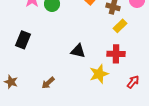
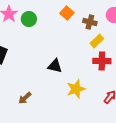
red cross: (116, 54) -> (102, 61), moved

